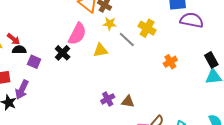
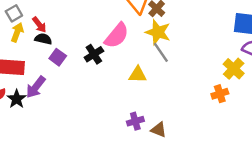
yellow star: (110, 24) -> (158, 32), size x1.5
yellow cross: (147, 28) -> (234, 69), moved
gray line: (127, 40) -> (161, 52), moved
yellow triangle: (100, 50) -> (138, 75), moved

